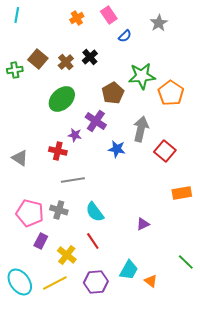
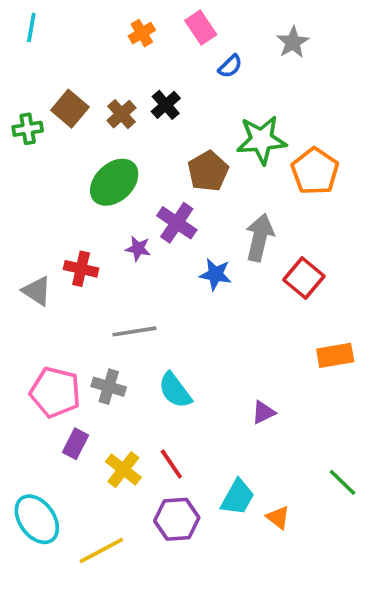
red cross: (58, 151) -> (81, 269), moved
red line: (93, 241) -> (171, 464), moved
yellow line: (55, 283) -> (101, 551), moved

